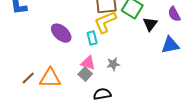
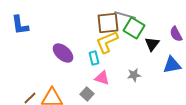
pink triangle: (88, 63) -> (102, 78), moved
gray star: (113, 64) -> (134, 75), moved

